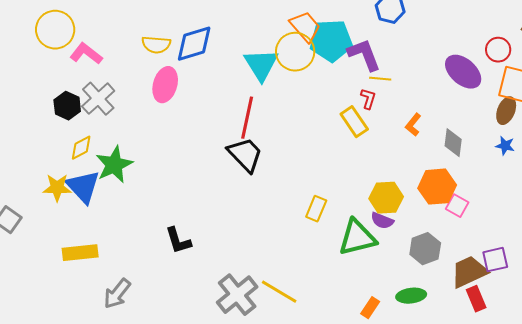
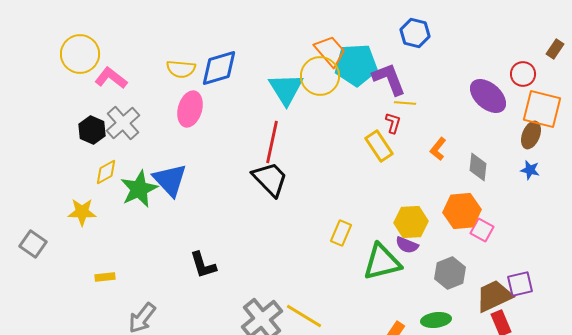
blue triangle: (83, 187) -> (170, 180), moved
yellow rectangle: (80, 253) -> (105, 277), size x0.6

